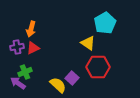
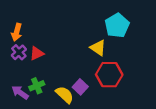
orange arrow: (31, 29) -> (17, 32), moved
purple cross: (17, 47) -> (19, 52), turned -32
green cross: (25, 72) -> (37, 86), moved

